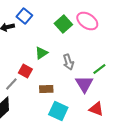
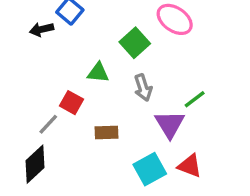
green square: (63, 24) -> (135, 43), moved
green triangle: (41, 53) -> (98, 73), turned 40
cyan square: (58, 111) -> (150, 169), moved, turned 36

